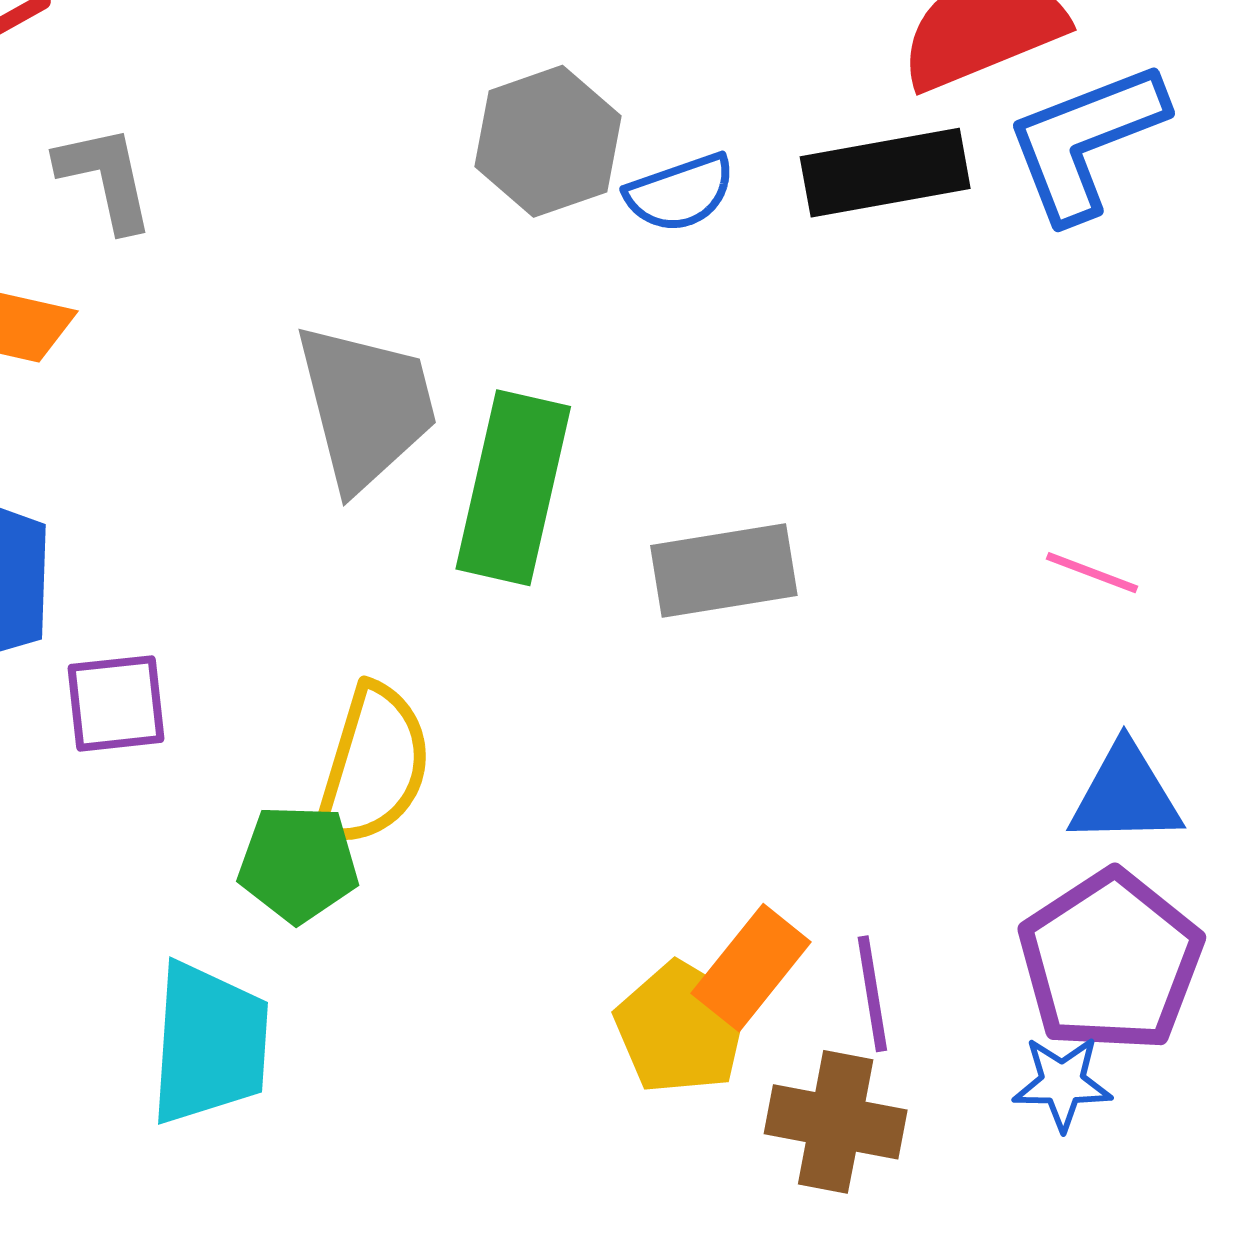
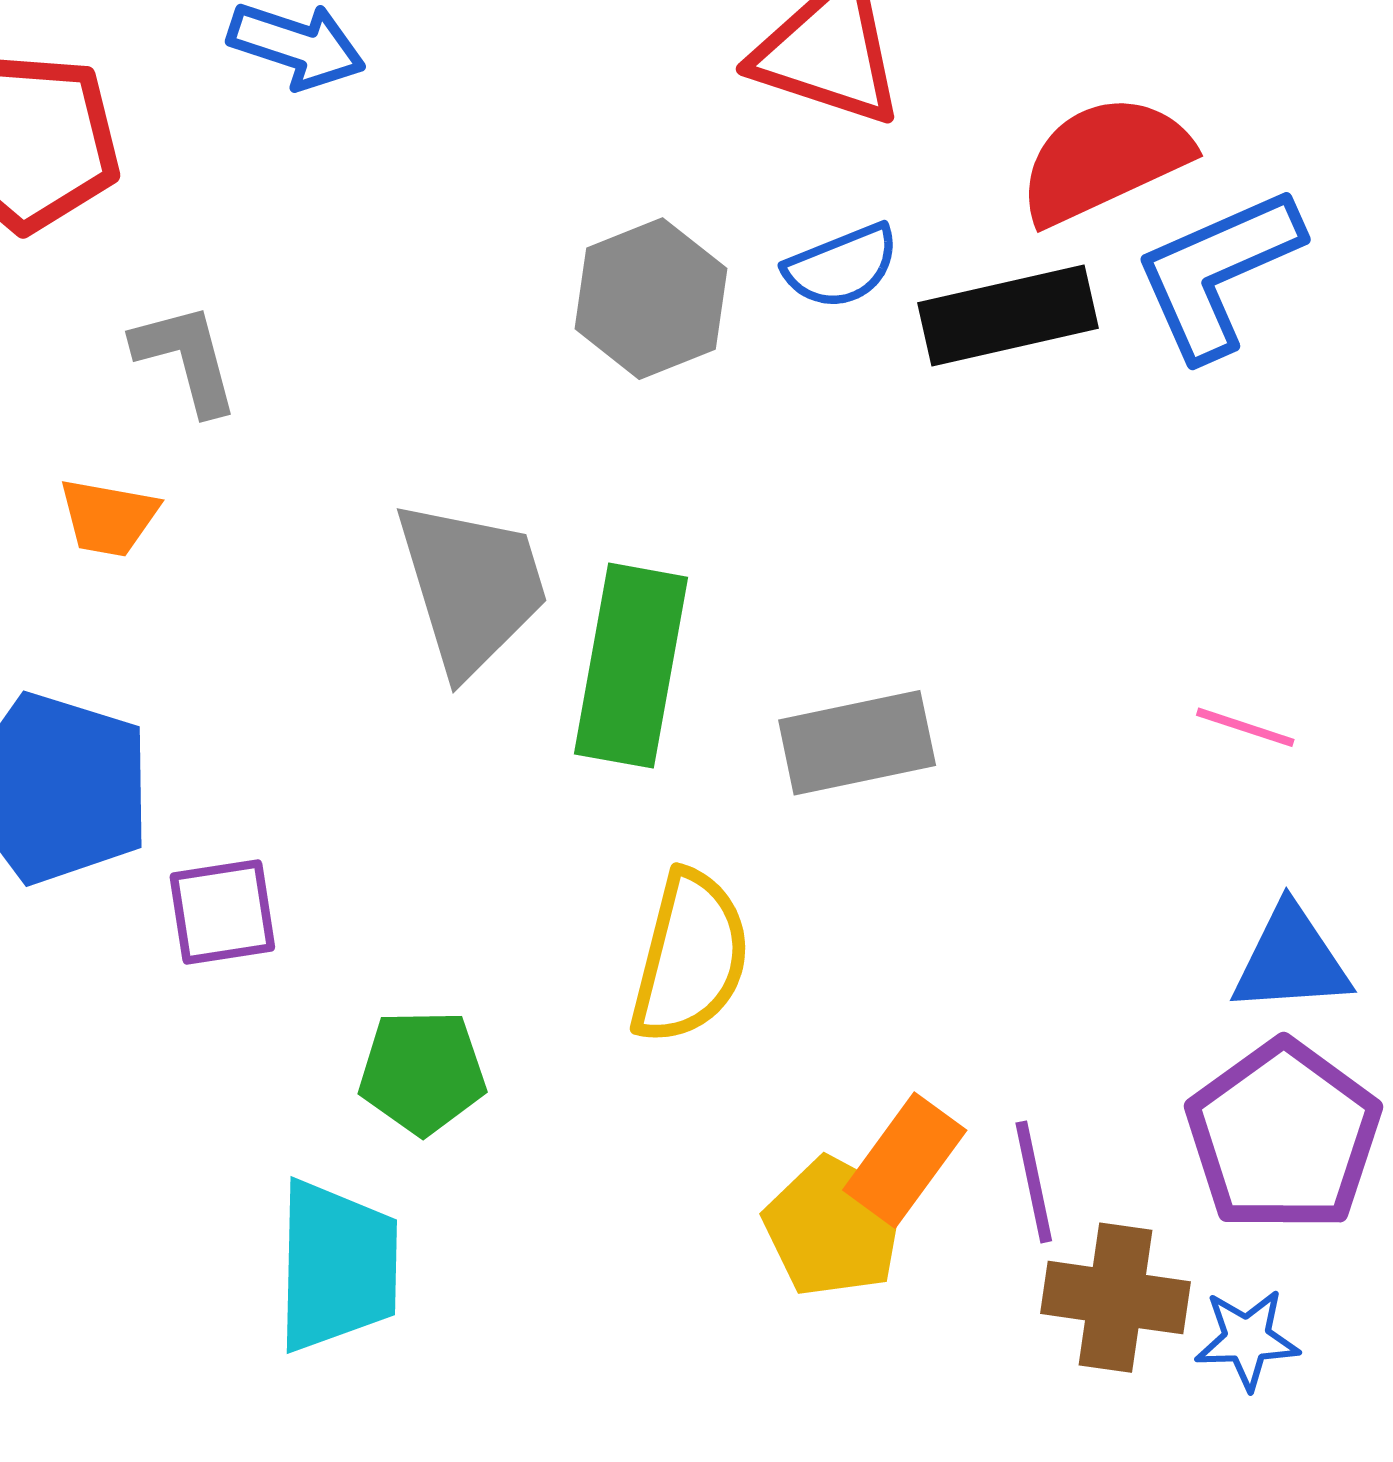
blue semicircle: (680, 193) -> (842, 266), moved
yellow semicircle: (373, 766) -> (690, 957), moved
blue star: (1062, 1083) -> (1247, 1339), moved
brown cross: (836, 1122) -> (1116, 1298), moved

